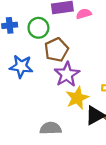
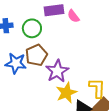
pink semicircle: (84, 14) -> (73, 16), turned -112
brown pentagon: (56, 50) -> (36, 55), moved

